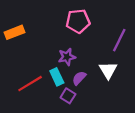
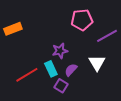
pink pentagon: (78, 21) -> (82, 20), moved
purple line: (119, 40) -> (107, 36), turned 35

